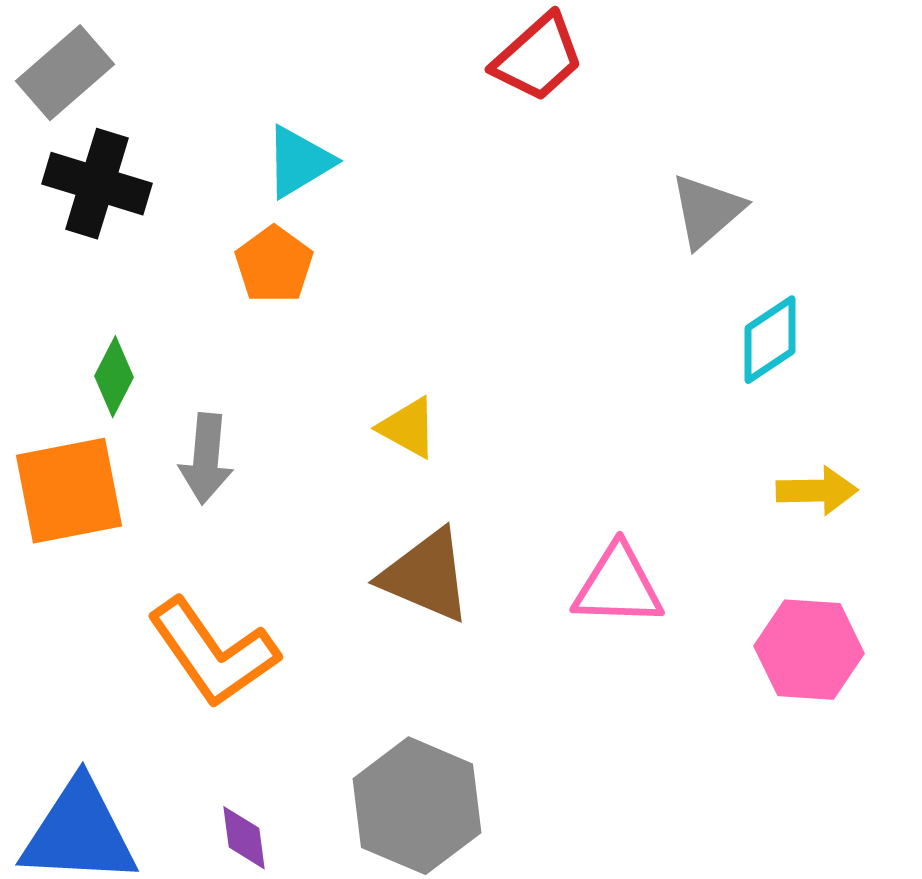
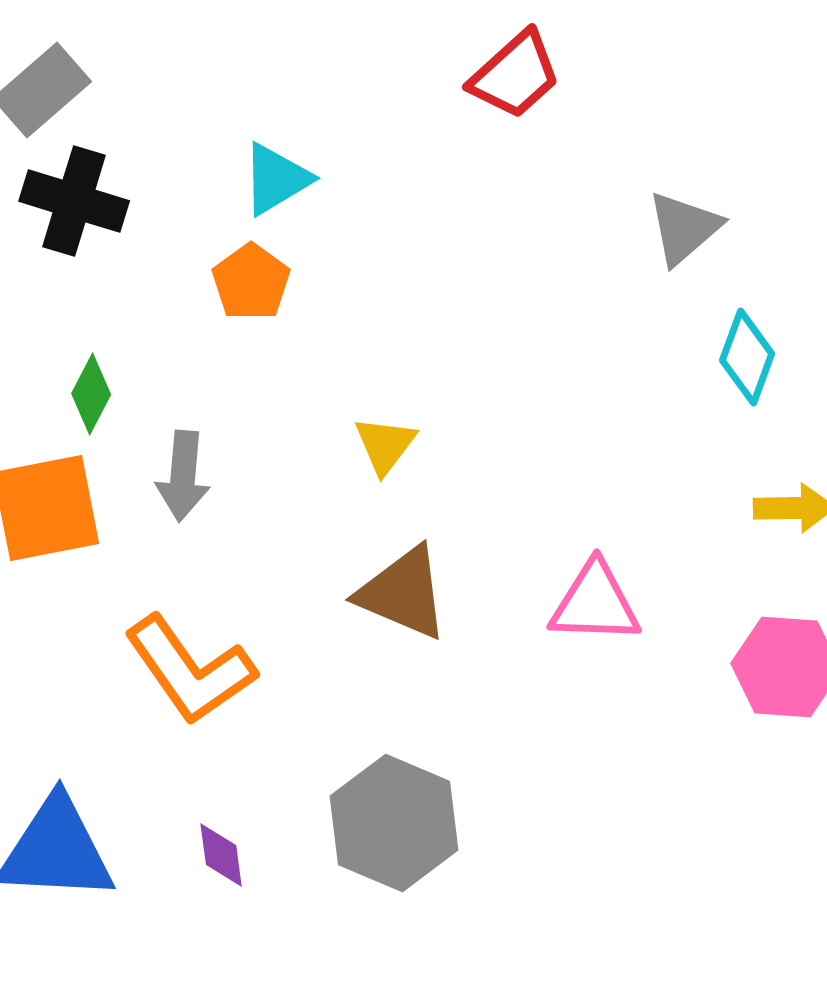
cyan diamond: (770, 340) -> (747, 357), turned -36
yellow triangle: (408, 428) -> (385, 445), turned 38

